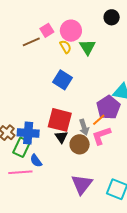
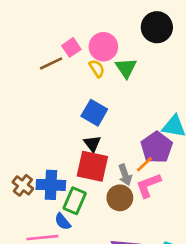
black circle: (112, 17) -> (157, 27), size x1.5
black triangle: (61, 137) -> (92, 144), moved
green rectangle: (22, 147) -> (75, 201), moved

